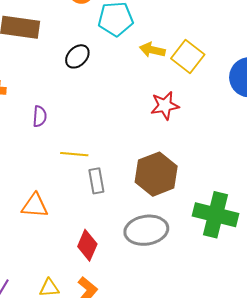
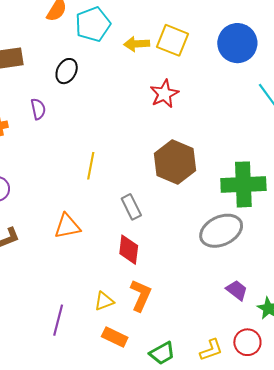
purple semicircle: (40, 116) -> (38, 109), moved
yellow line: (74, 154) -> (91, 166), turned -68
gray rectangle: (96, 181) -> (131, 207), moved
gray ellipse: (146, 230) -> (221, 231), moved

